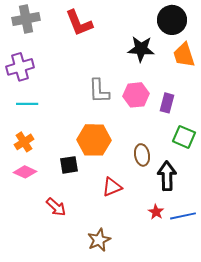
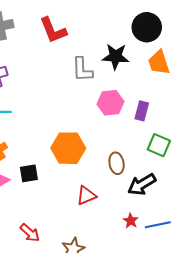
gray L-shape: (99, 91) -> (82, 70), moved
black square: (69, 165) -> (29, 173), moved
black arrow: (167, 176) -> (142, 184), turned -120
red arrow: (56, 207) -> (30, 233), moved

